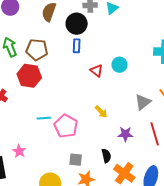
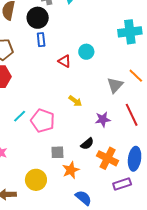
cyan line: (44, 118) -> (20, 116), turned -32
black semicircle: (106, 156) -> (87, 144), turned 72

